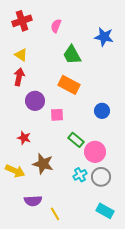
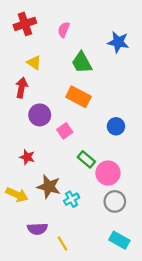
yellow triangle: (21, 55) -> (34, 63), moved
pink square: (57, 115) -> (65, 131), turned -32
cyan cross: (80, 175) -> (72, 199), moved

